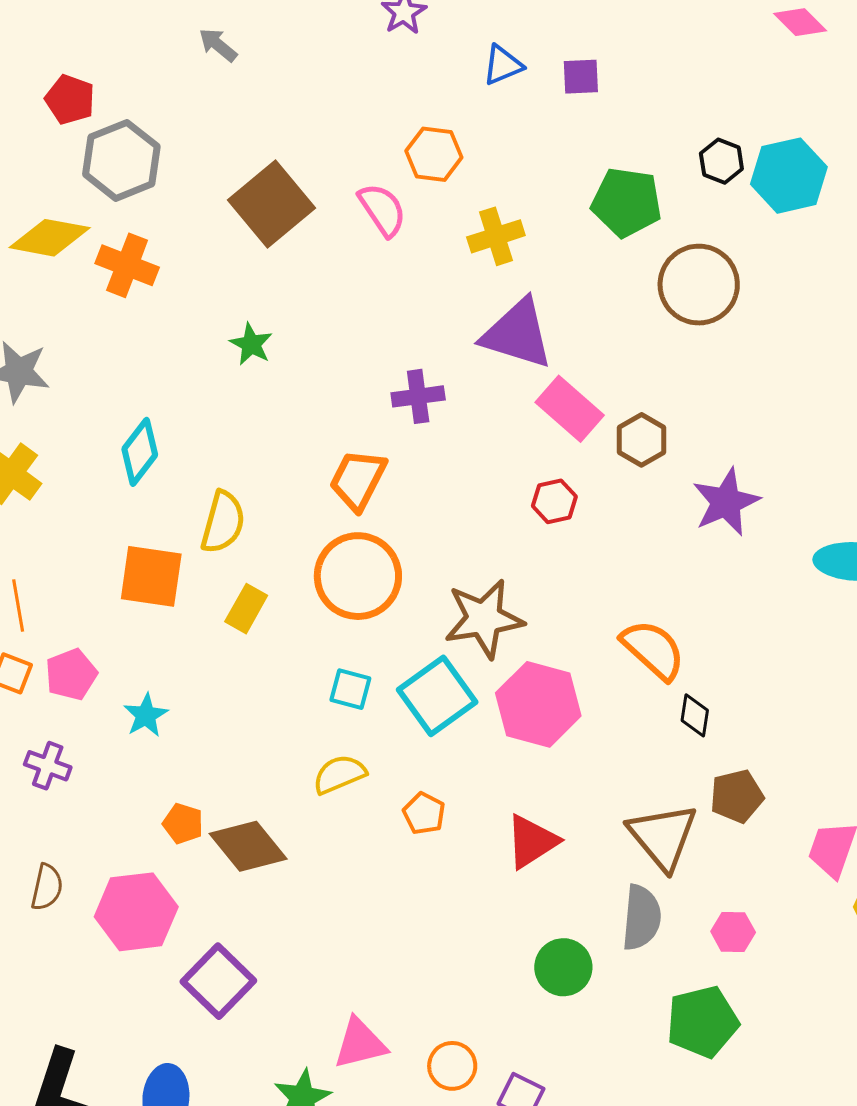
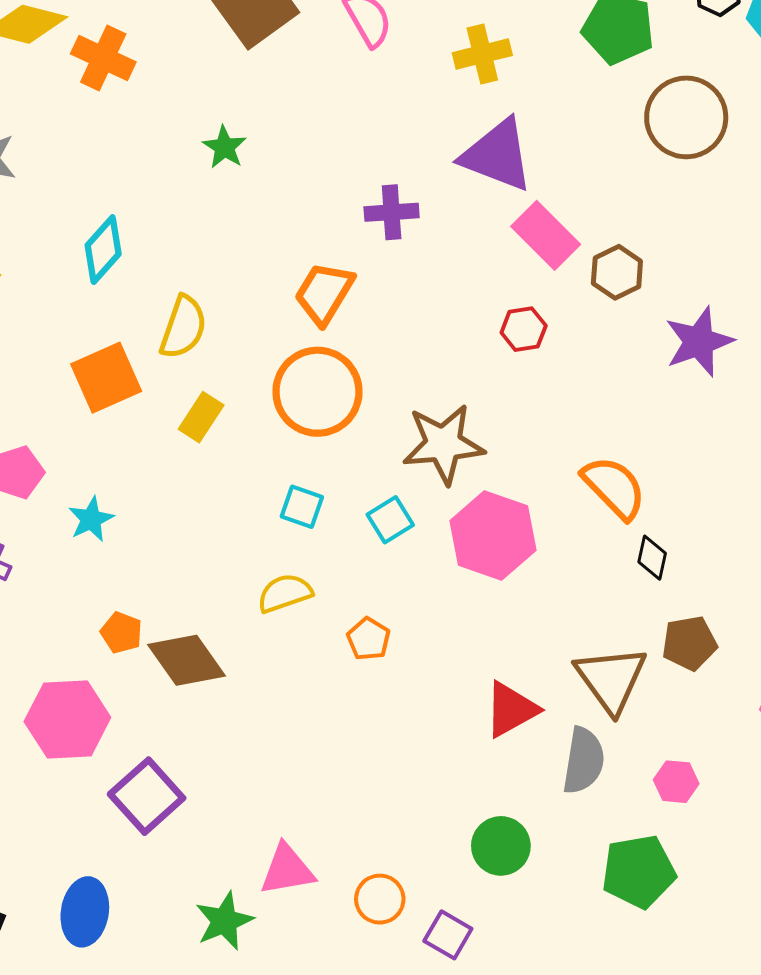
orange square: (151, 576) -> (106, 378), turned -36
cyan square: (437, 696) -> (390, 520), size x0.6
red triangle: (532, 841) -> (511, 709), moved
green circle: (563, 967) -> (501, 846), moved

